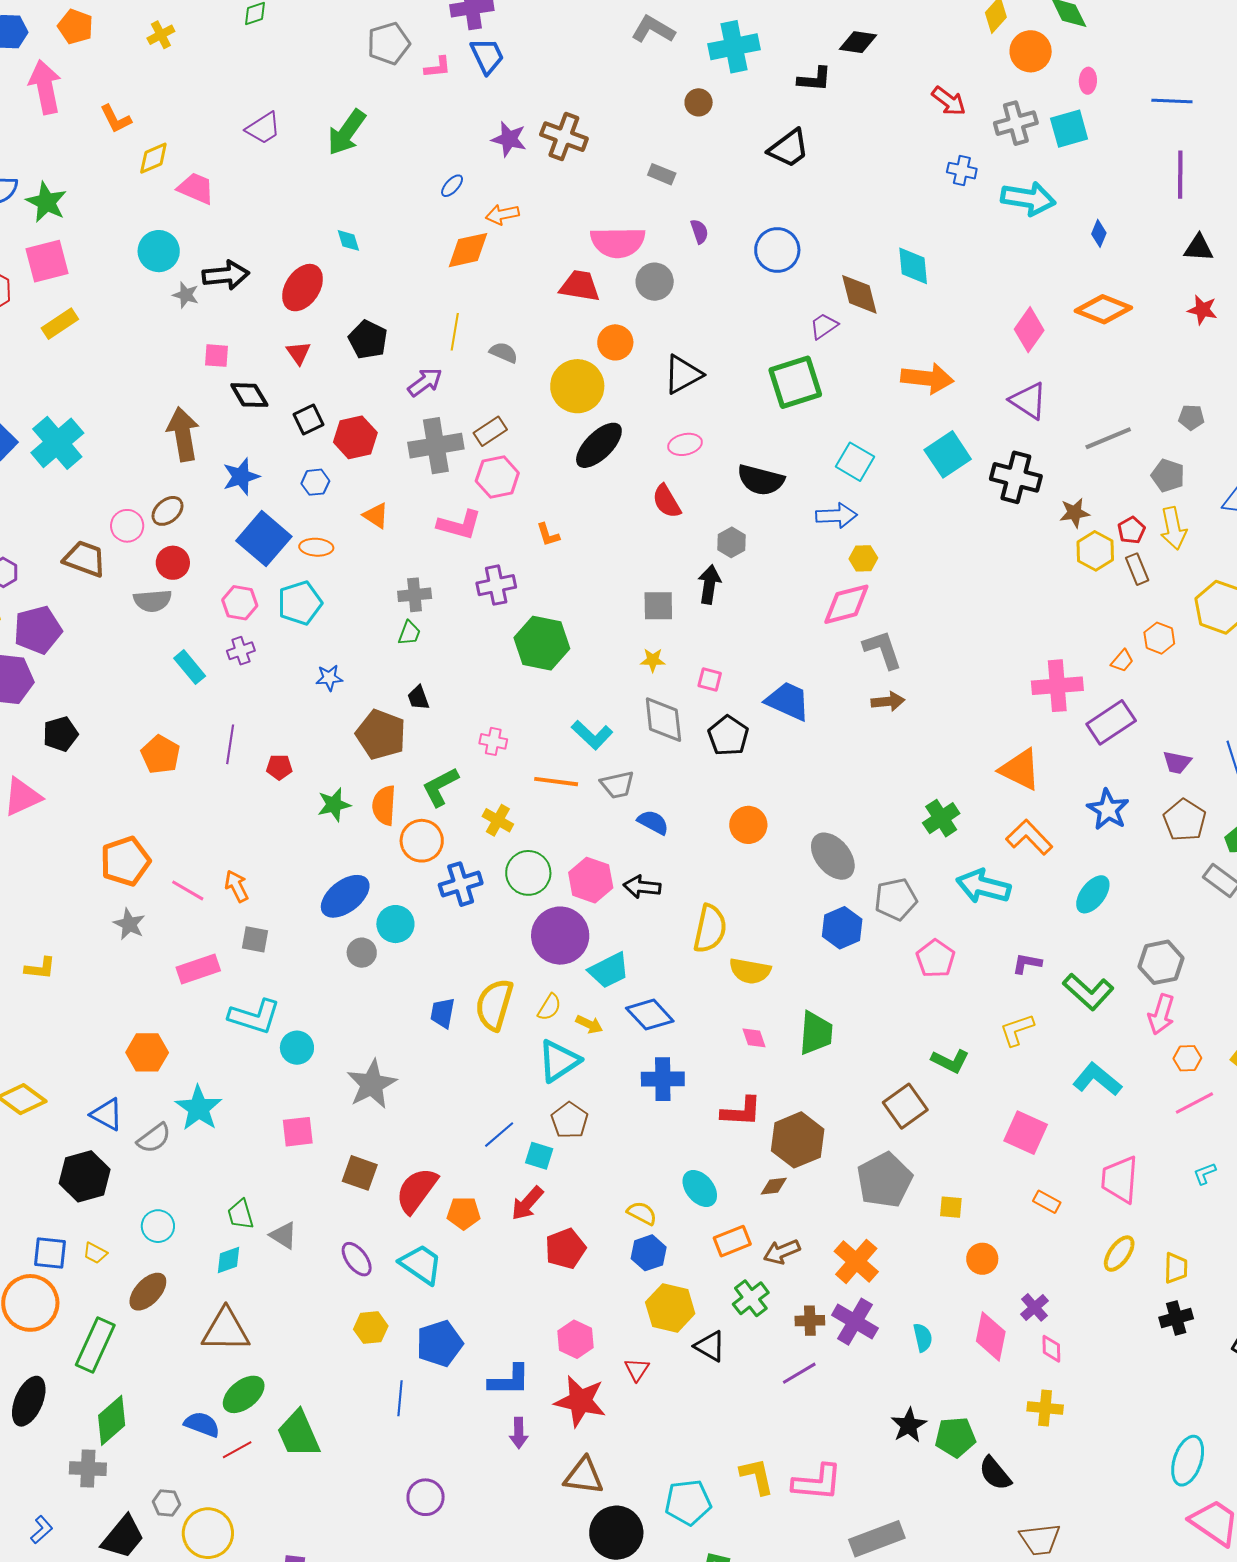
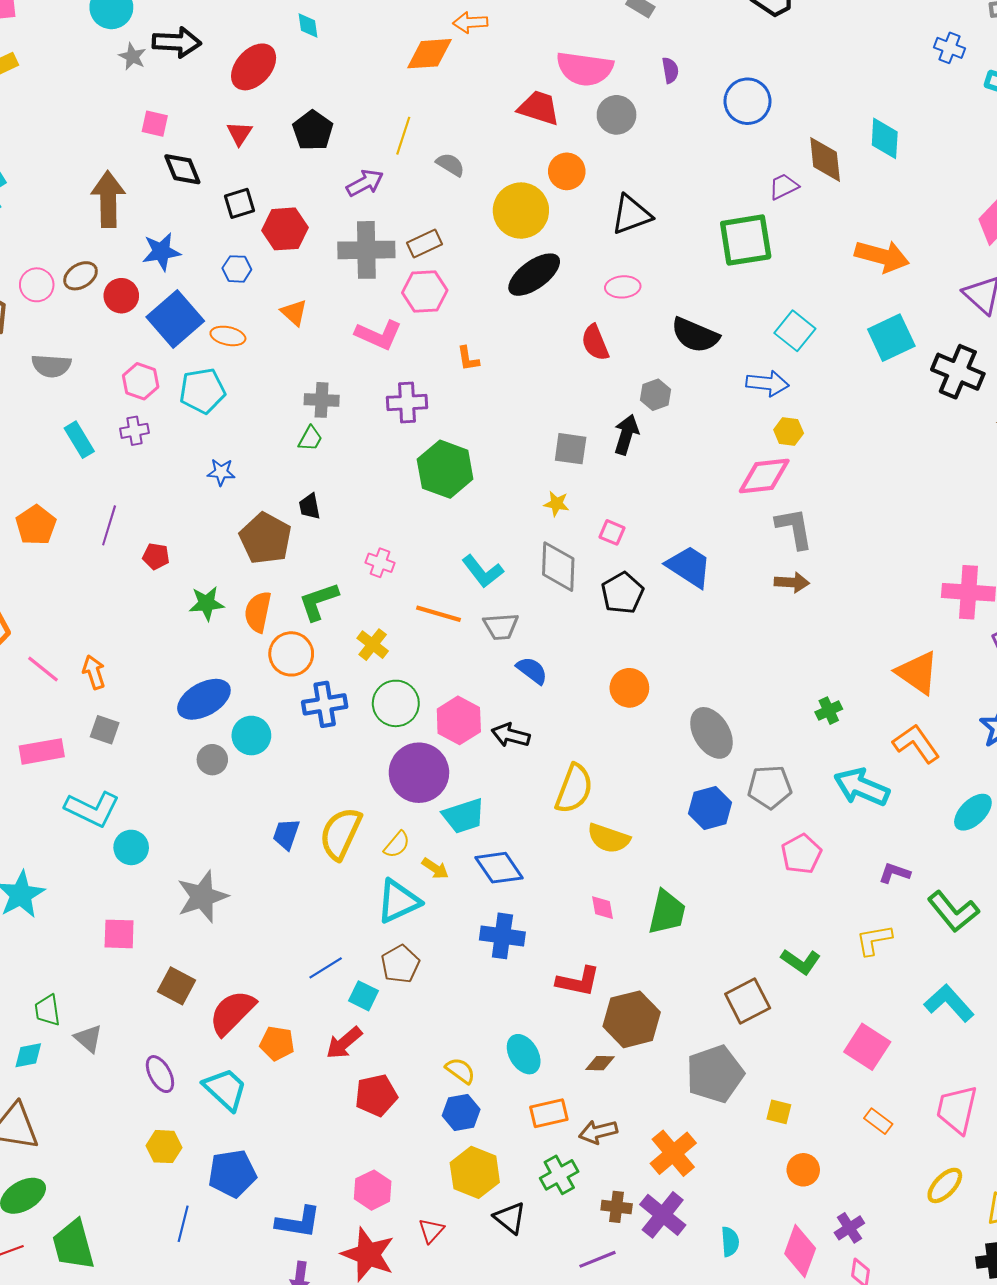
red circle: (173, 563) -> (121, 296), moved
green cross: (941, 818) -> (829, 711), size x0.7

